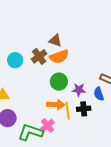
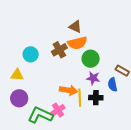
brown cross: (39, 56) -> (59, 50), moved
cyan circle: (15, 60) -> (31, 54), moved
green circle: (59, 82) -> (91, 59), moved

